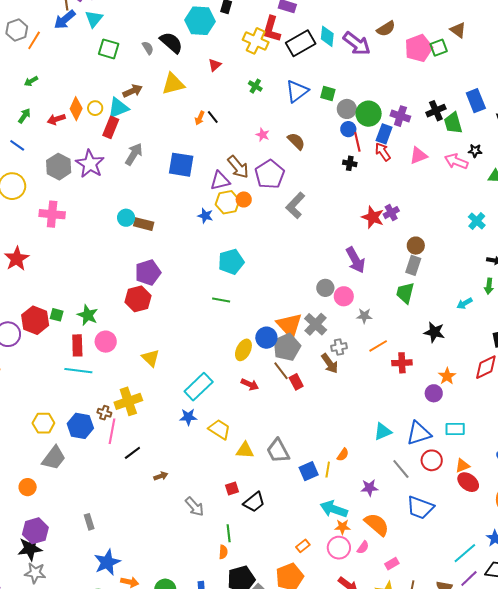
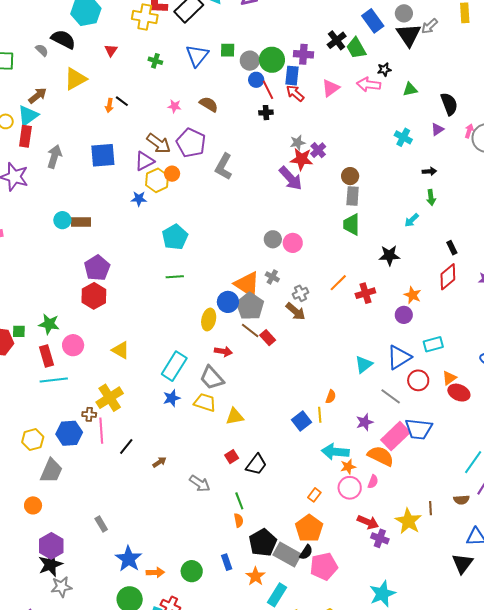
purple arrow: (356, 260) -> (291, 178), moved
gray star: (364, 316) -> (298, 143), moved
gray cross: (316, 324) -> (272, 277), size x0.6
gray trapezoid: (278, 451) -> (212, 378), moved
pink rectangle: (392, 564) -> (395, 436), moved, size x2.0

